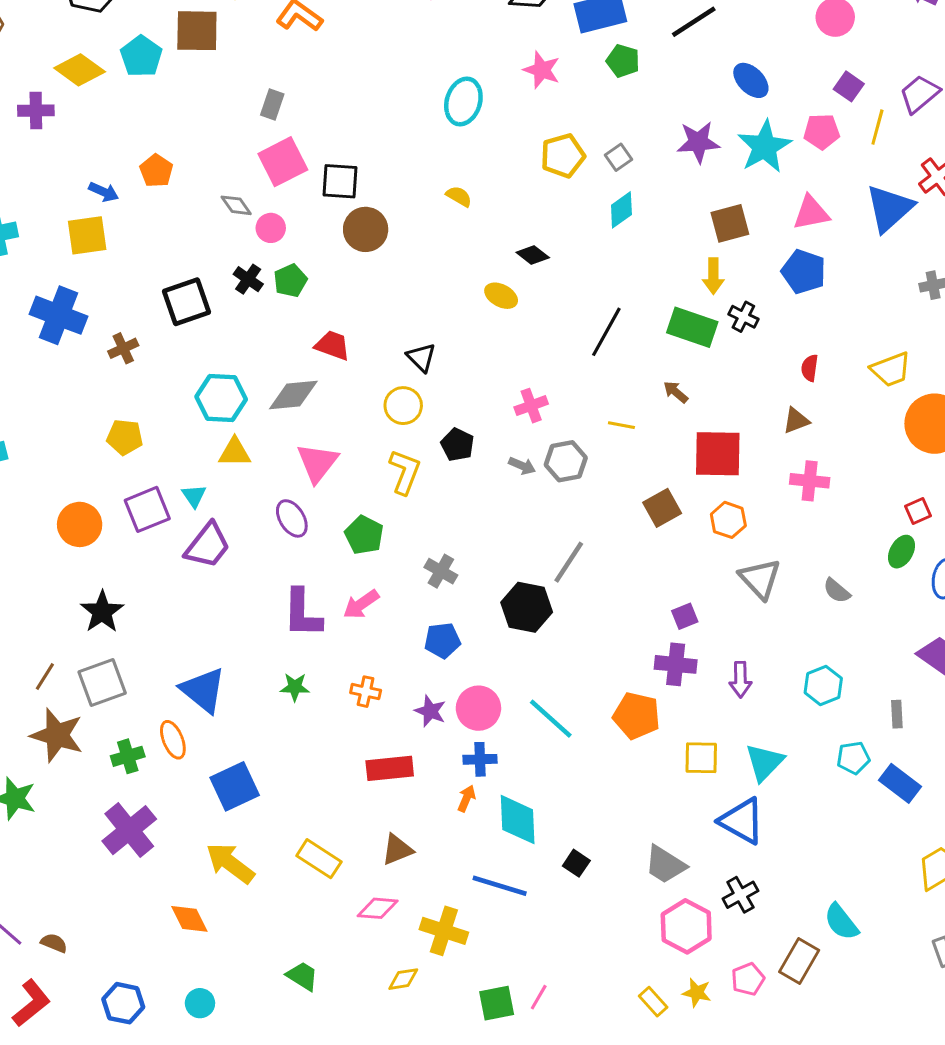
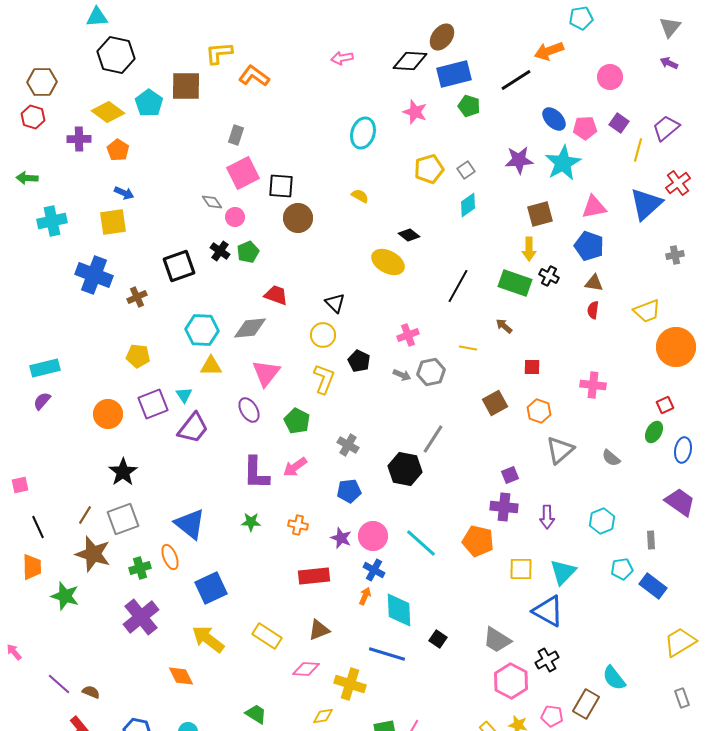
pink pentagon: (822, 132) -> (585, 128), moved
orange pentagon: (156, 171) -> (118, 150), moved
yellow ellipse: (501, 296) -> (388, 262), size x1.5
brown triangle: (796, 421) -> (594, 283), moved, turned 30
red square: (718, 454) -> (532, 367), size x0.5
gray triangle: (760, 579) -> (560, 450), turned 32
blue cross: (480, 759) -> (374, 570), turned 30
pink pentagon: (748, 979) -> (552, 716), turned 30

